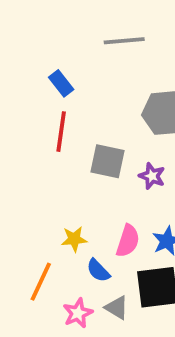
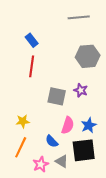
gray line: (124, 41) -> (79, 17), moved
gray square: (107, 161) -> (57, 96), moved
yellow star: (74, 239) -> (23, 121), moved

